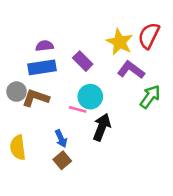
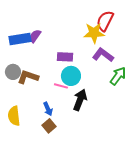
red semicircle: (149, 36) -> (105, 21), moved
yellow star: (120, 42) -> (94, 33), turned -30
purple semicircle: (45, 46) -> (35, 36), turned -48
purple rectangle: (83, 61) -> (65, 57), moved, turned -42
blue rectangle: (42, 67) -> (20, 39), moved

